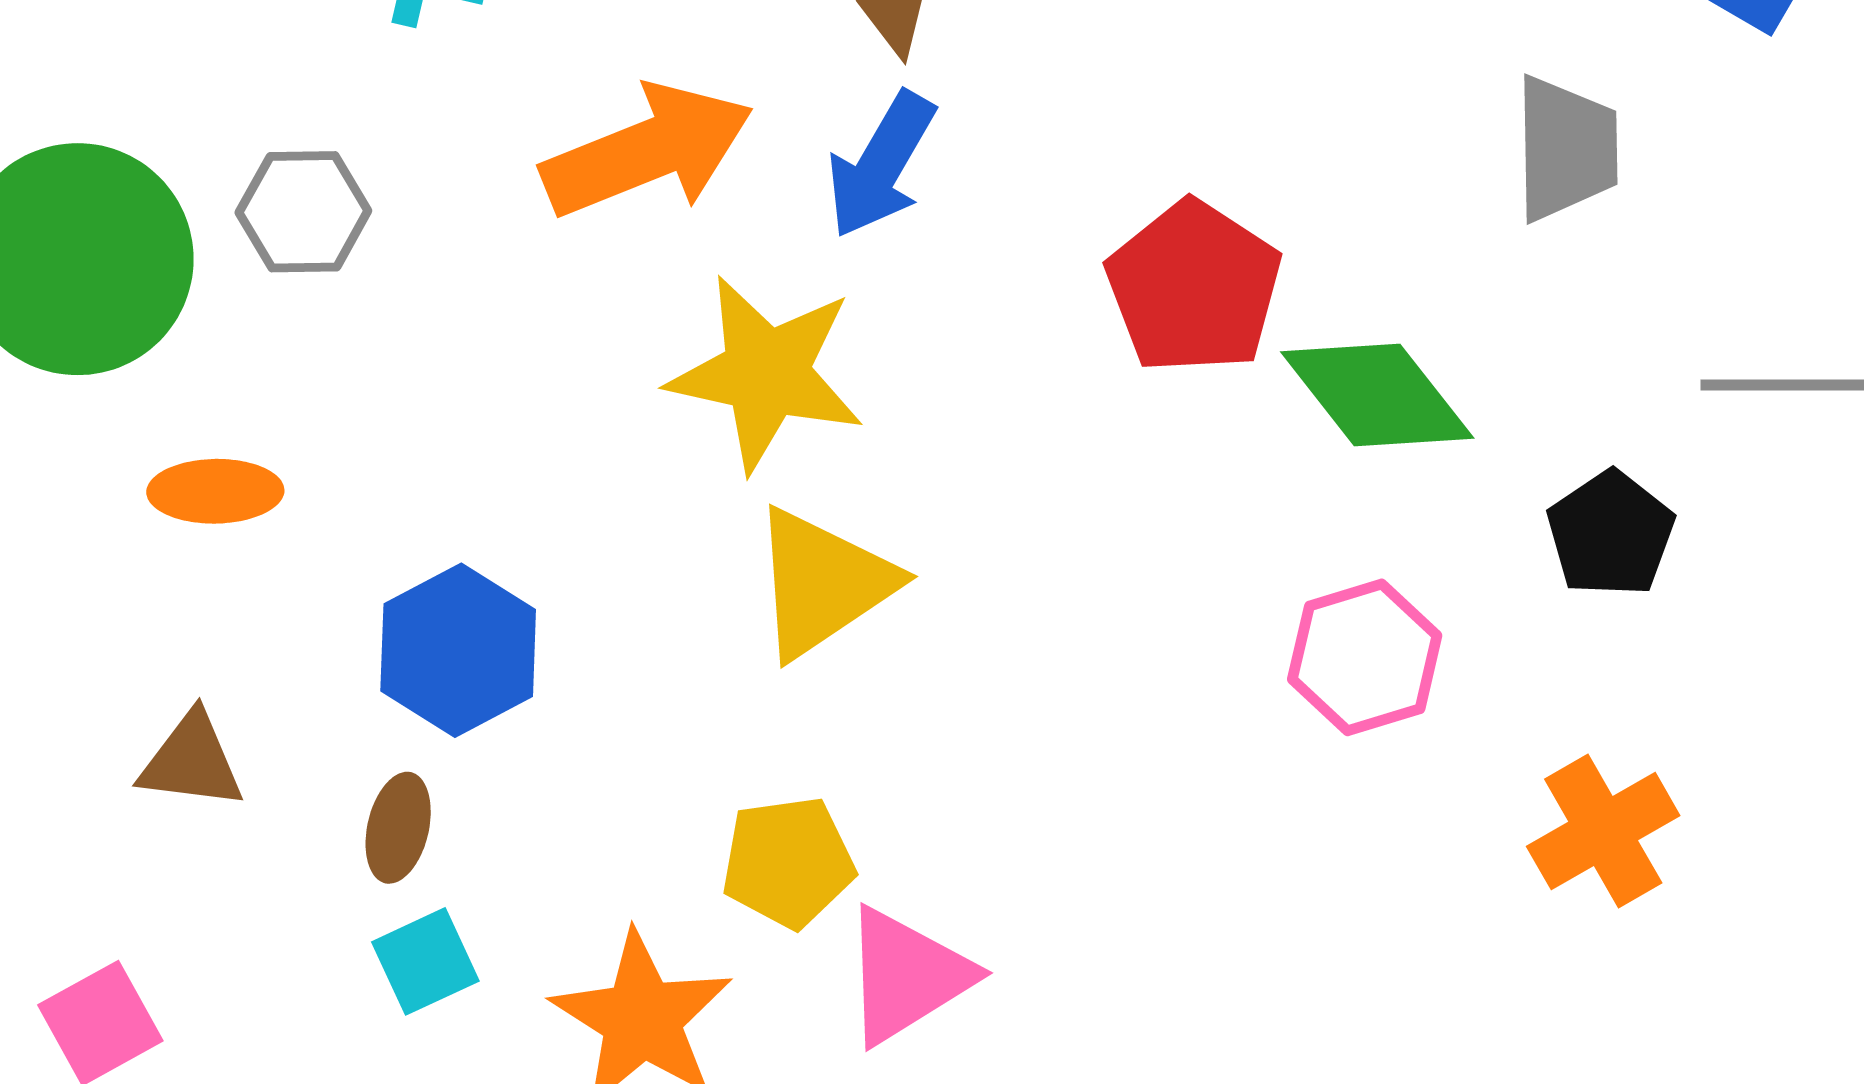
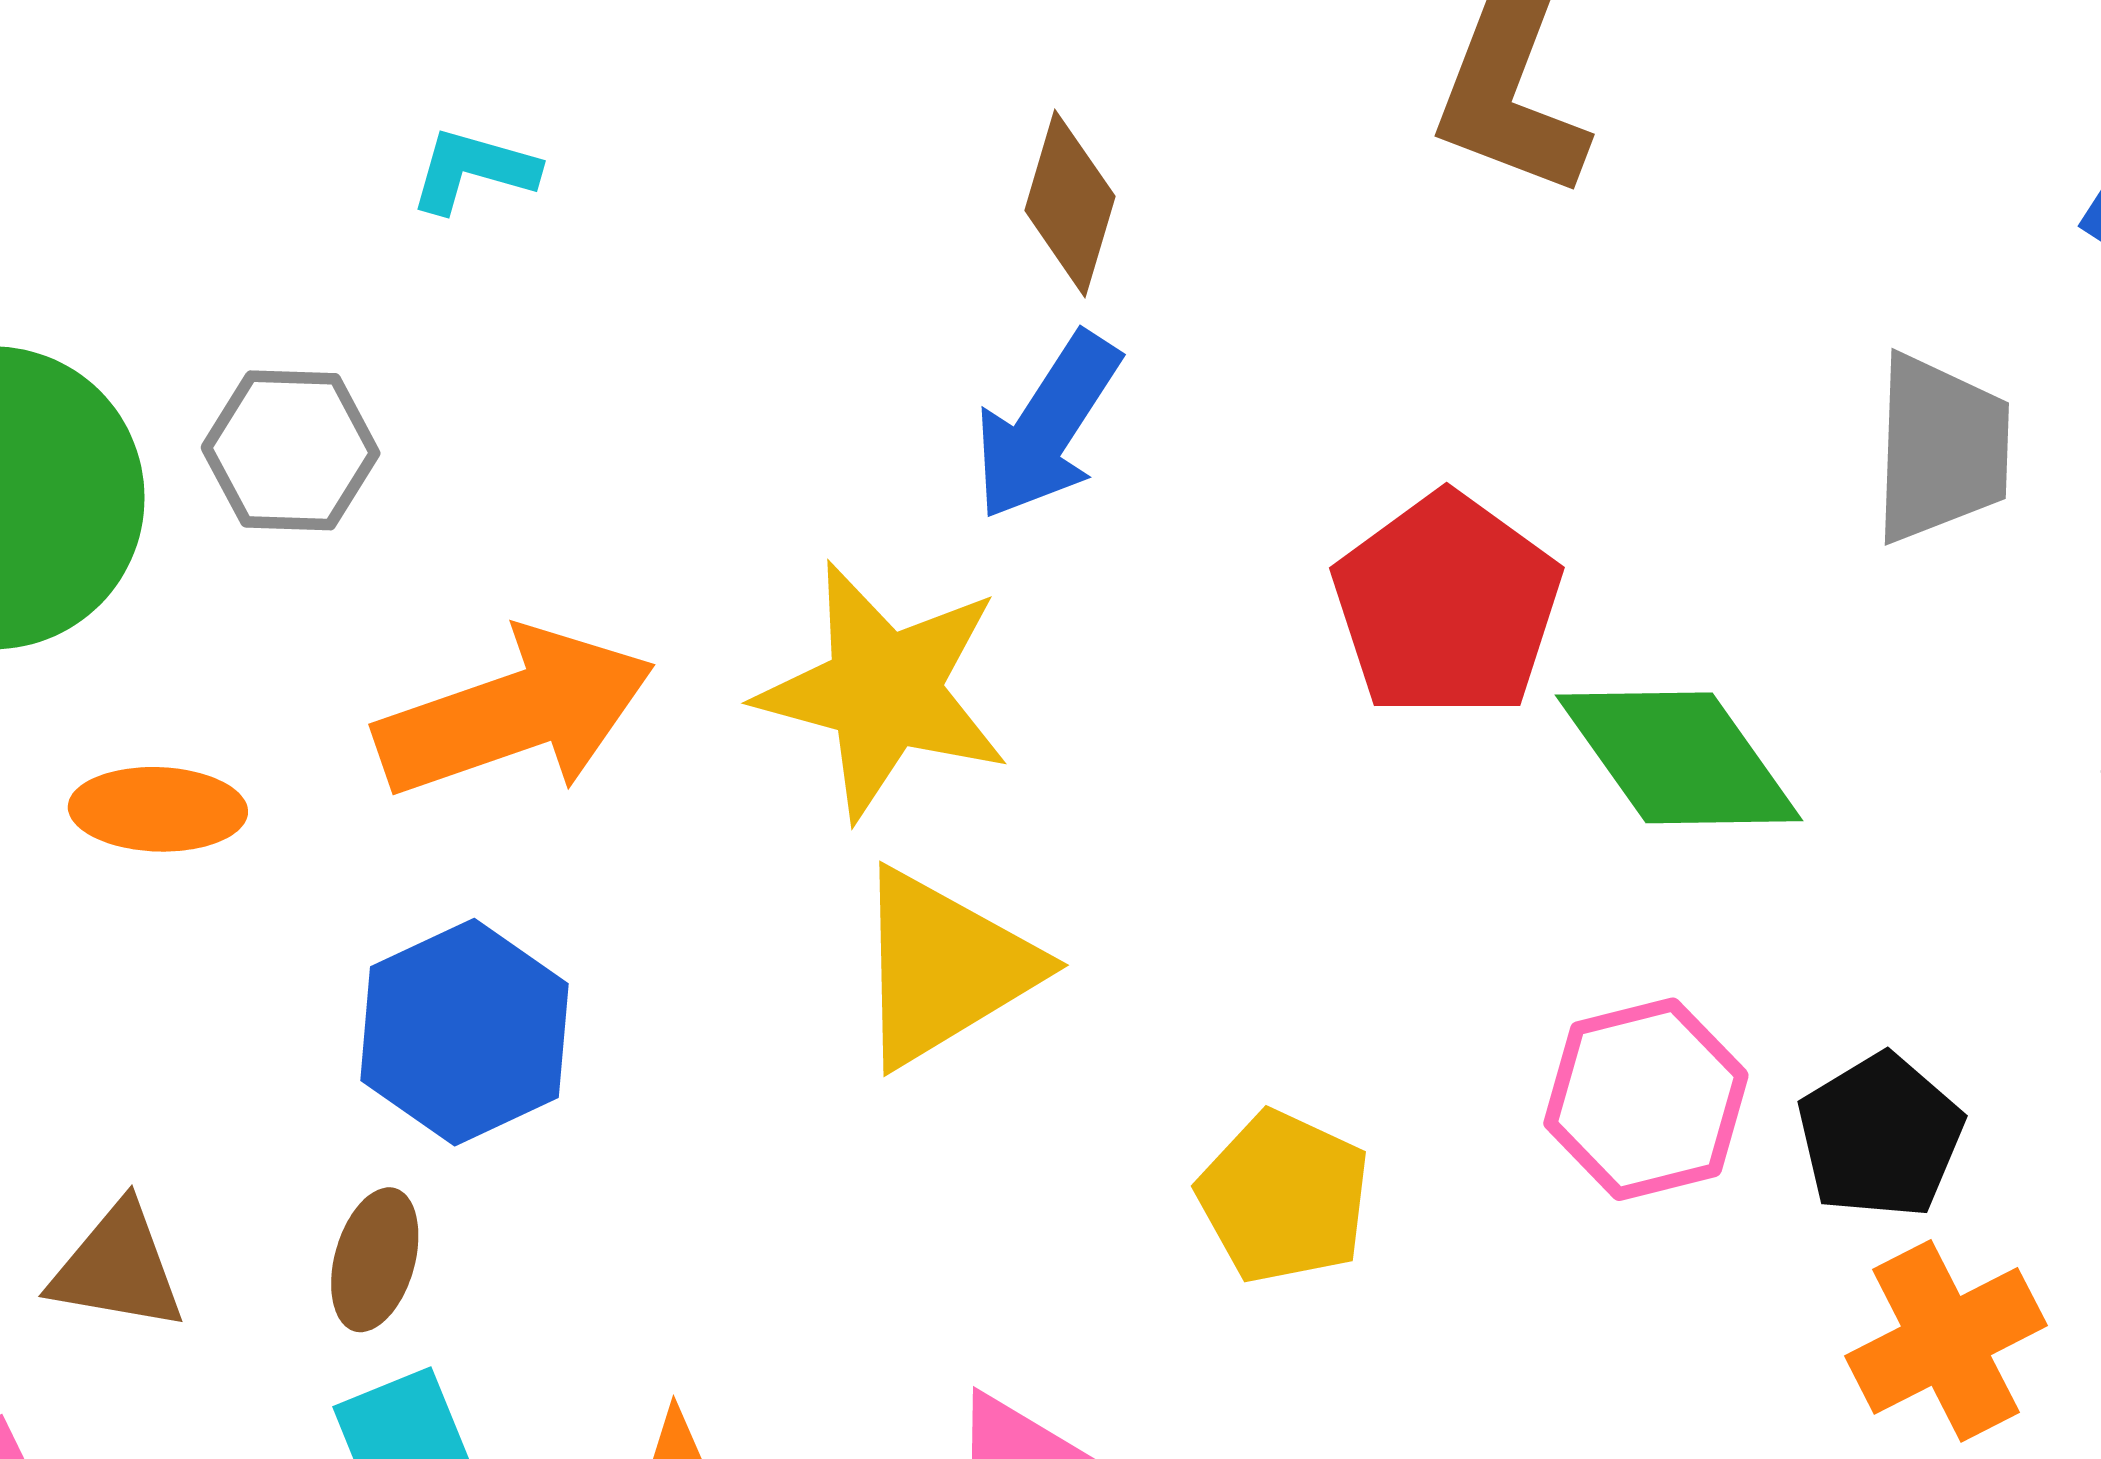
orange arrow: (648, 151) -> (515, 713), moved
black pentagon: (1611, 534) -> (1880, 1136), moved
brown triangle: (192, 761) -> (117, 1268), moved
yellow pentagon: (788, 862) -> (1284, 1197), moved, turned 30

